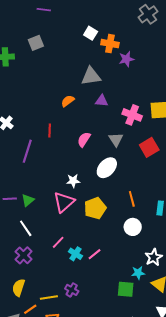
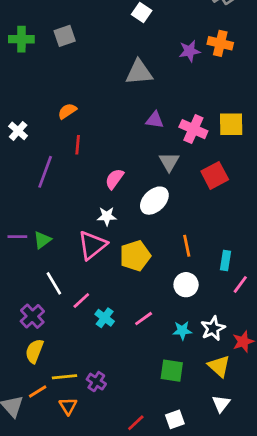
gray square: (36, 43) -> (65, 36), moved
orange cross: (110, 44) -> (220, 43), moved
orange semicircle: (68, 101) -> (67, 111), moved
purple triangle: (102, 101) -> (155, 120), moved
pink semicircle: (84, 139) -> (114, 179), moved
white line: (26, 228) -> (54, 283), moved
pink line: (95, 254) -> (144, 319), moved
cyan star: (138, 273) -> (182, 331), moved
yellow semicircle: (19, 288) -> (34, 351), moved
purple cross: (72, 290) -> (96, 382), moved

